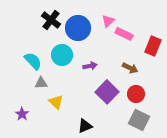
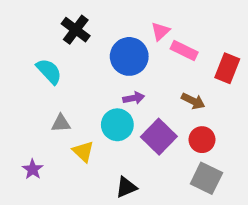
blue circle: (78, 28) -> (129, 56), moved
cyan circle: (62, 55) -> (117, 125), moved
cyan semicircle: (33, 61) -> (49, 71), moved

